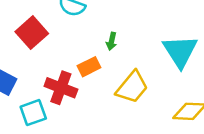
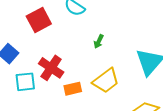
orange rectangle: (89, 67) -> (73, 89), moved

